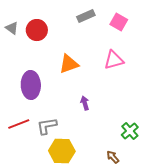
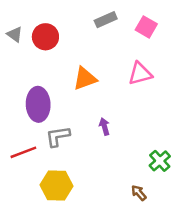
gray L-shape: (47, 126) -> (58, 136), moved
yellow hexagon: (62, 151) -> (57, 185), moved

